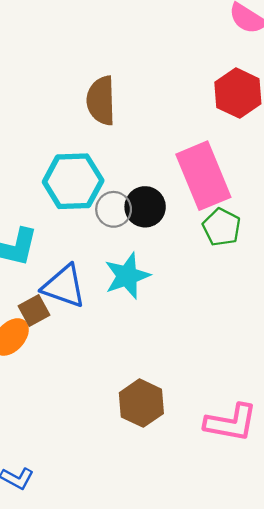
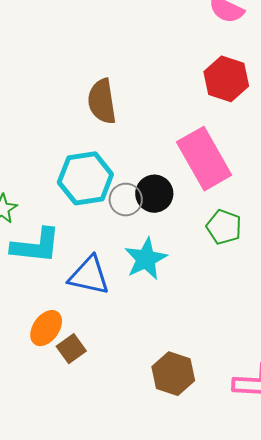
green pentagon: (222, 227) -> (224, 227), moved
brown square: (34, 310) -> (71, 349), moved

